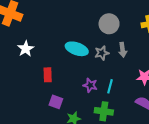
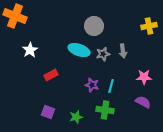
gray circle: (109, 24) -> (94, 26), moved
red rectangle: (48, 75) -> (51, 75), turned 64
purple square: (56, 102) -> (48, 112), moved

